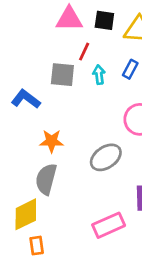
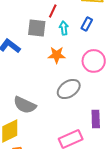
orange star: (52, 141) -> (57, 55), moved
gray semicircle: (46, 179) -> (25, 105), turned -80

